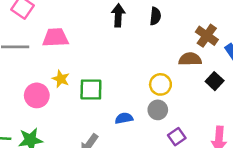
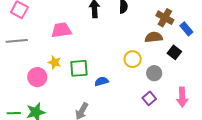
pink trapezoid: (55, 38) -> (61, 30), moved
gray circle: (158, 110) -> (154, 73), moved
blue semicircle: (124, 118) -> (101, 81), moved

